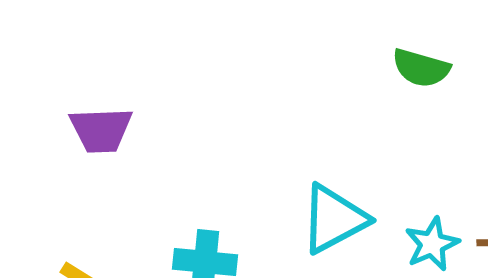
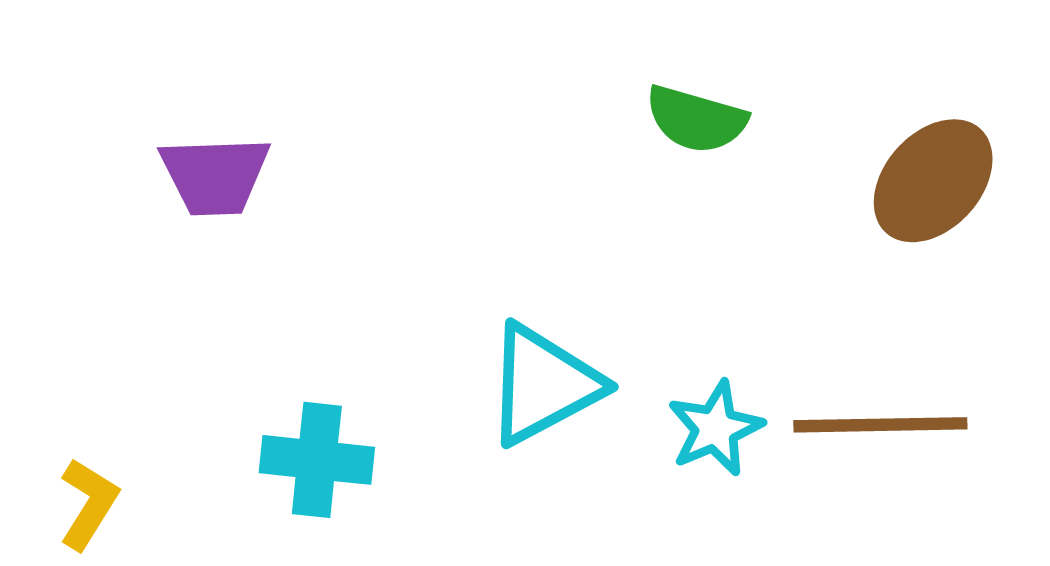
purple trapezoid: (101, 130) -> (215, 176), moved

